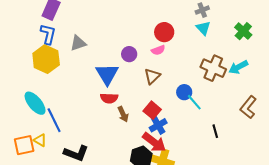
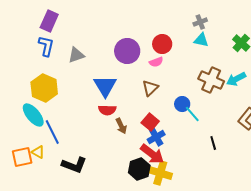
cyan triangle: (203, 28) -> (201, 40), turned -35
purple circle: (129, 54) -> (127, 51), moved, size x1.6
yellow hexagon: (46, 59) -> (44, 88), moved

